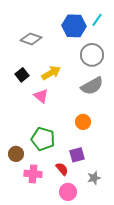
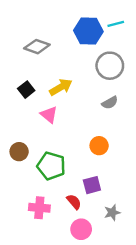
cyan line: (97, 20) -> (116, 24), turned 40
gray semicircle: (92, 86) -> (110, 103), size x0.6
brown circle: (16, 154) -> (19, 152), moved

